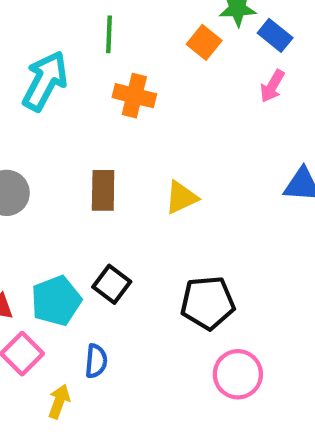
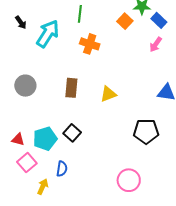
black pentagon: (208, 303) -> (146, 131), moved

